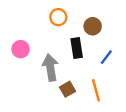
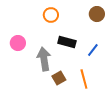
brown circle: (93, 26) -> (97, 14), moved
black rectangle: (77, 48) -> (67, 42), turned -66

